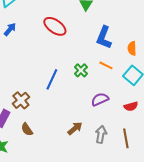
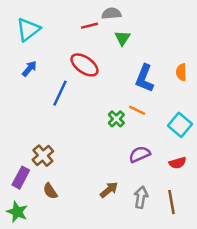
orange semicircle: (132, 48) -> (181, 72), moved
orange line: (106, 65) -> (137, 110), moved
blue line: (52, 79) -> (60, 93), moved

